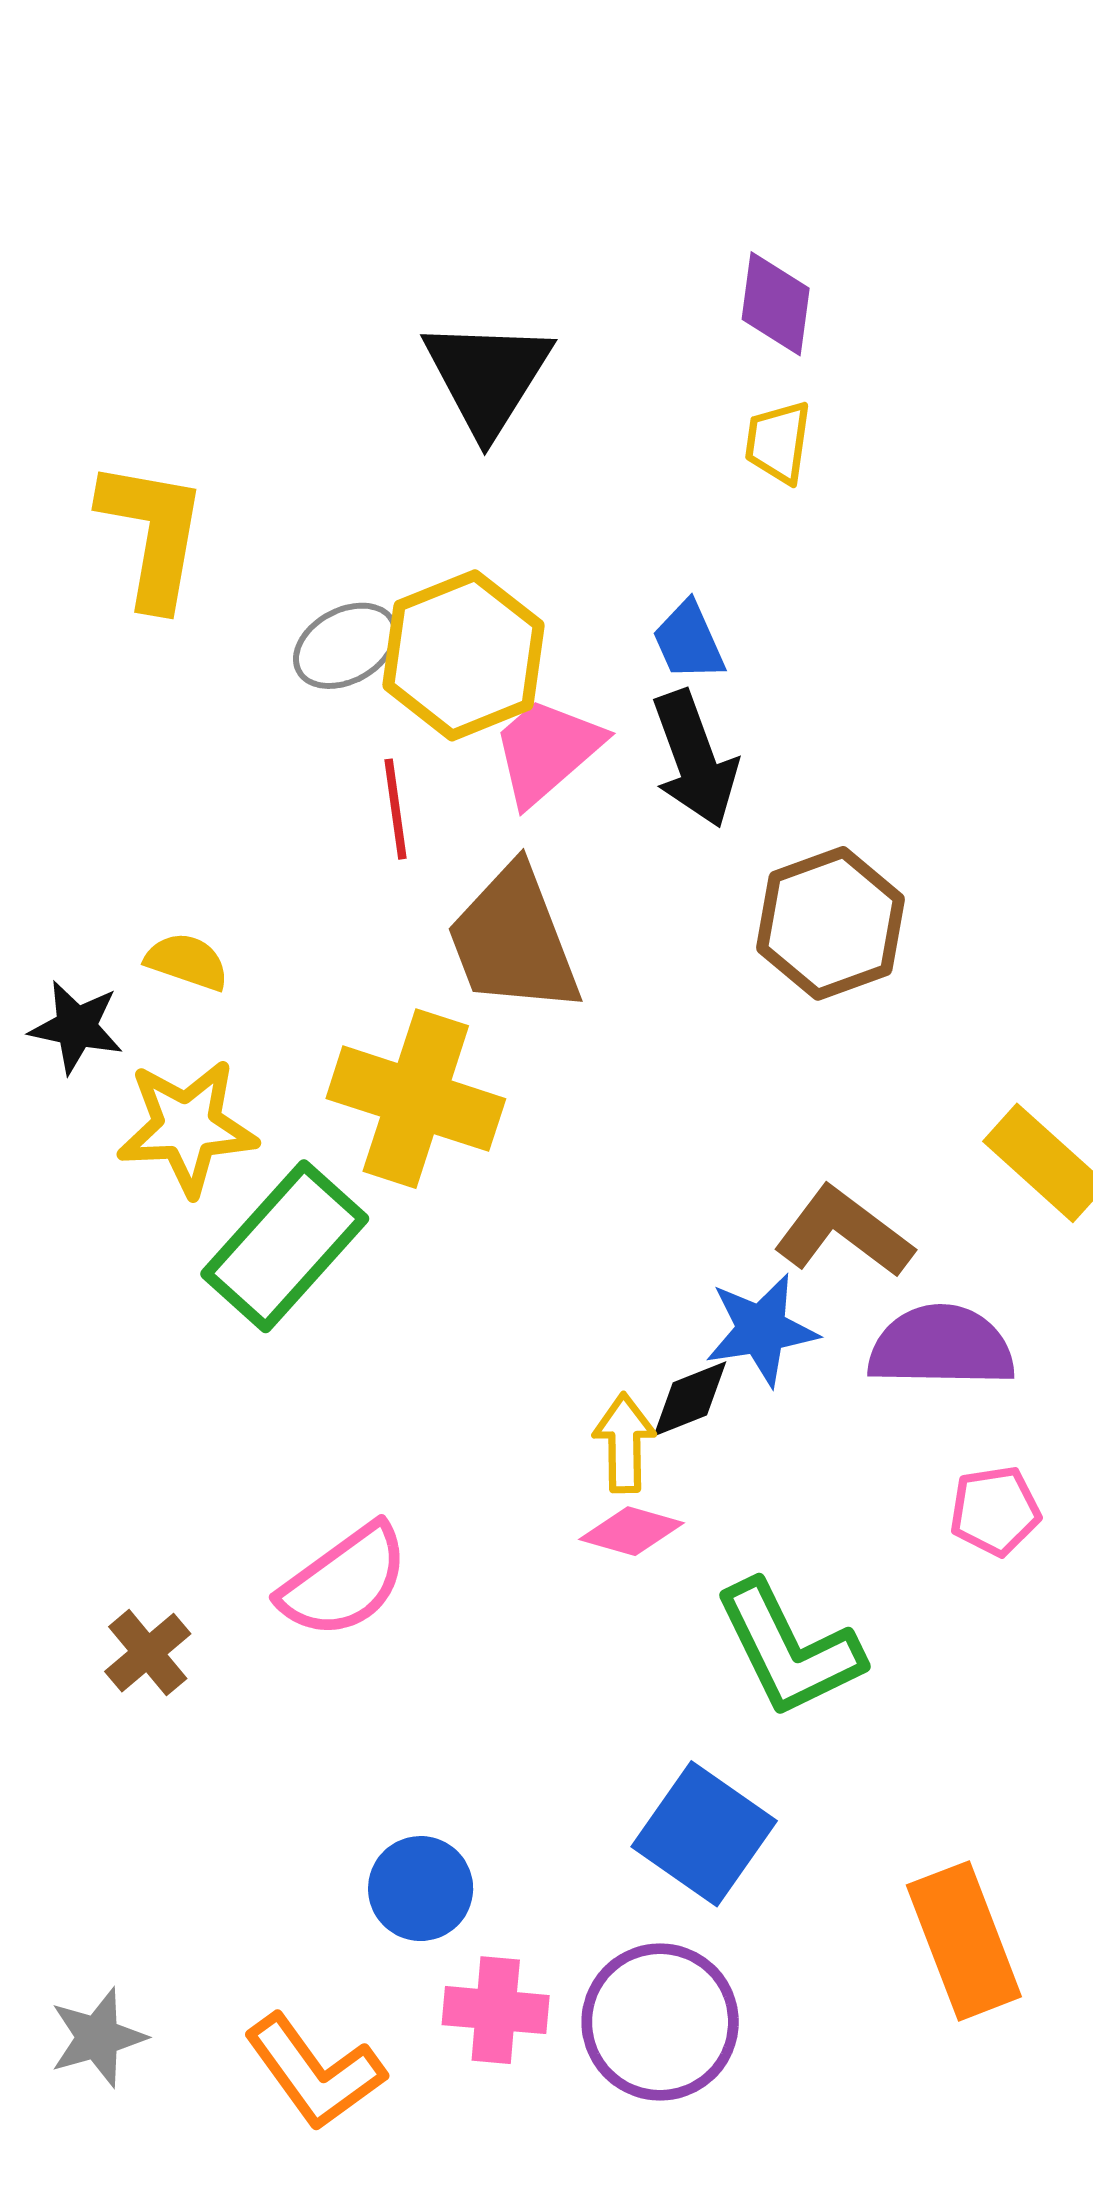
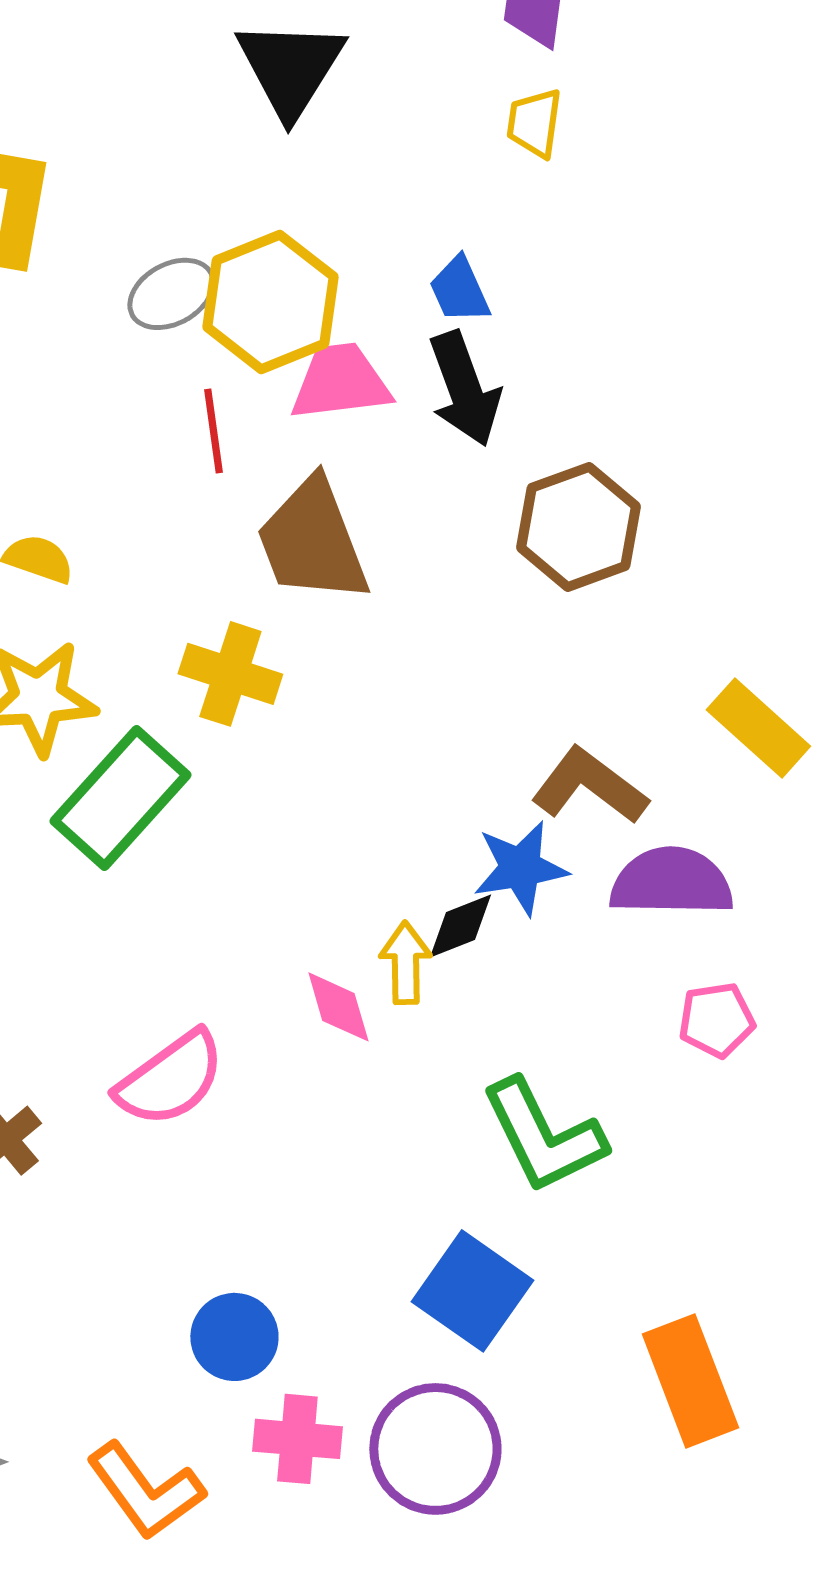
pink trapezoid: (547, 751) -> (340, 382), turned 34
yellow cross: (416, 1099) -> (230, 674), size x0.7
pink diamond: (631, 1531) -> (338, 1007), moved, turned 58

